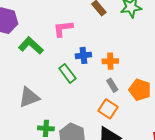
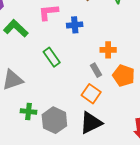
blue cross: (83, 55) -> (75, 25), moved
orange cross: (110, 61) -> (108, 50), moved

